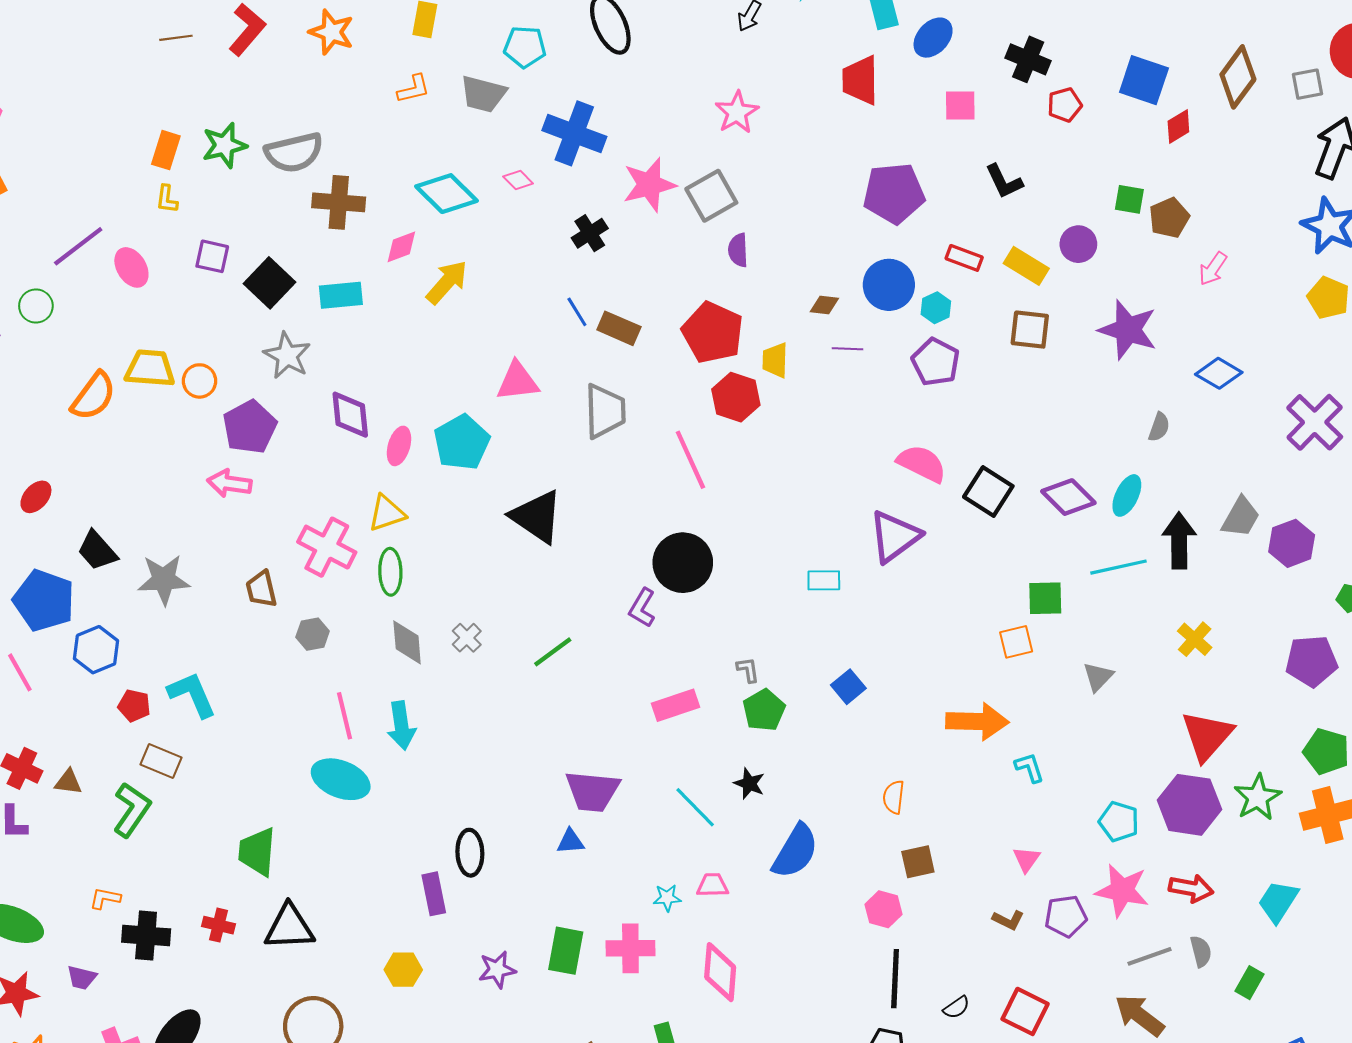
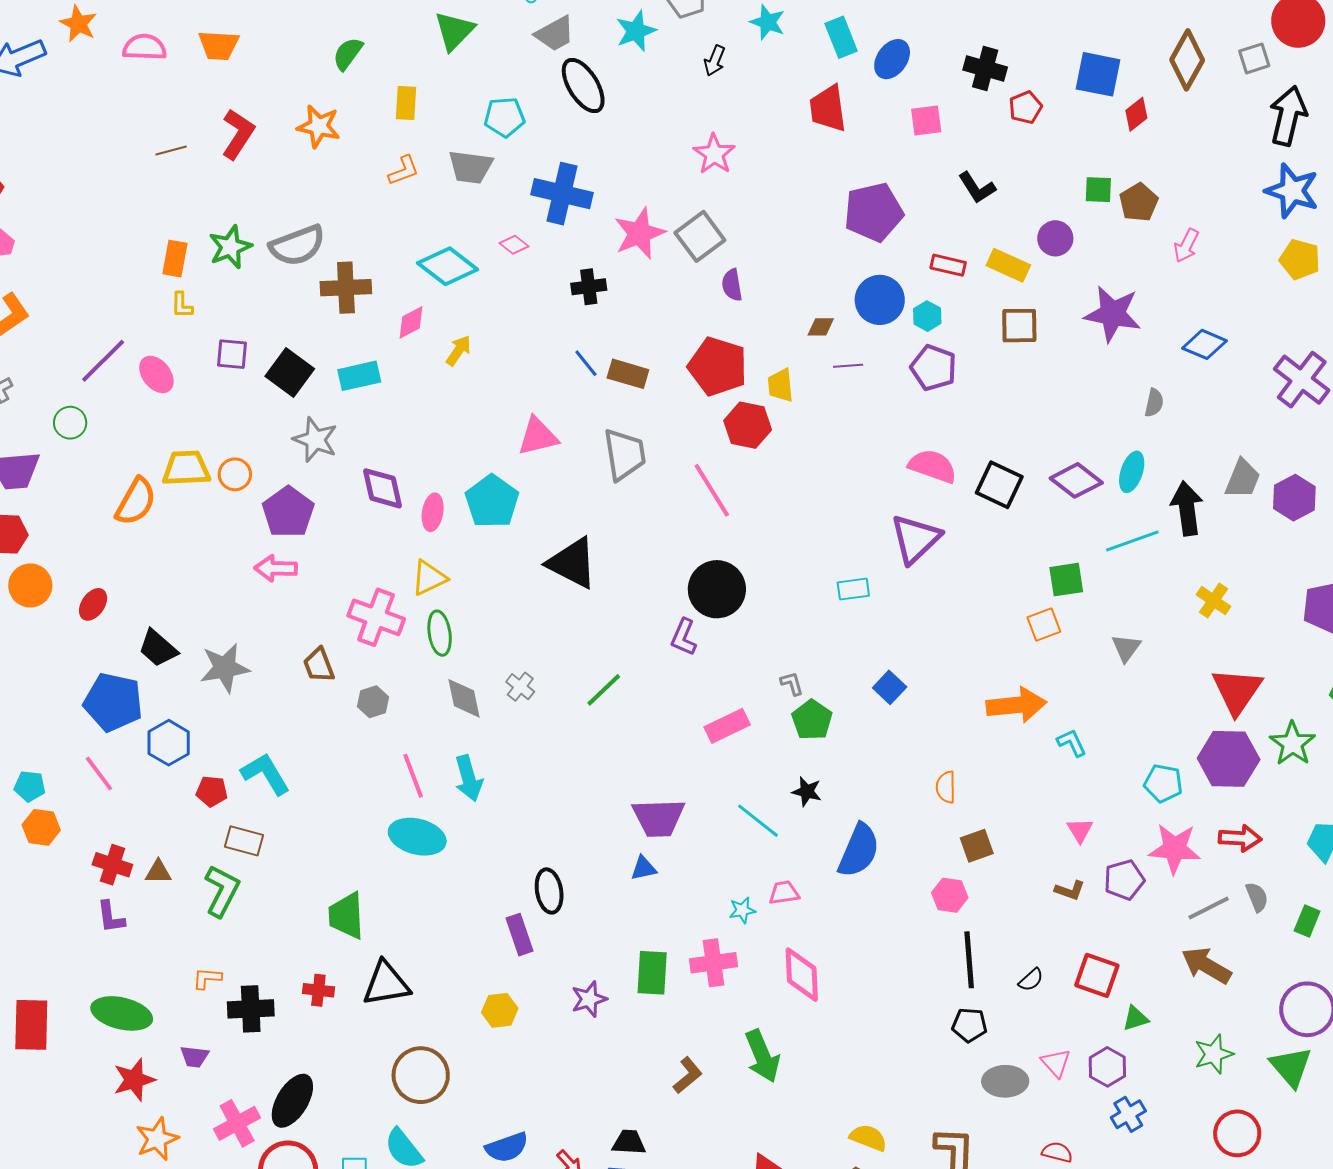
black cross: (590, 233) -> (589, 287), turned 32
yellow arrow: (447, 282) -> (458, 351), size x0.7

